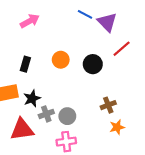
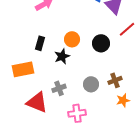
black star: (32, 98) -> (62, 56), moved
gray circle: (67, 116) -> (91, 84), moved
red triangle: (22, 129) -> (37, 102), turned 30

